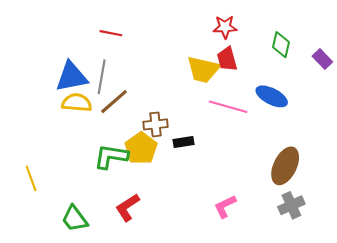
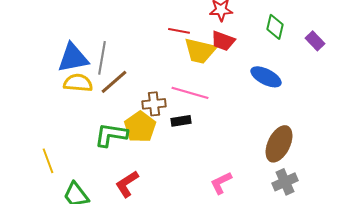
red line: (111, 33) -> (179, 31), moved
red trapezoid: (227, 59) -> (223, 41), turned -55
pink line: (228, 107) -> (190, 93), moved
yellow line: (31, 178) -> (48, 161), moved

